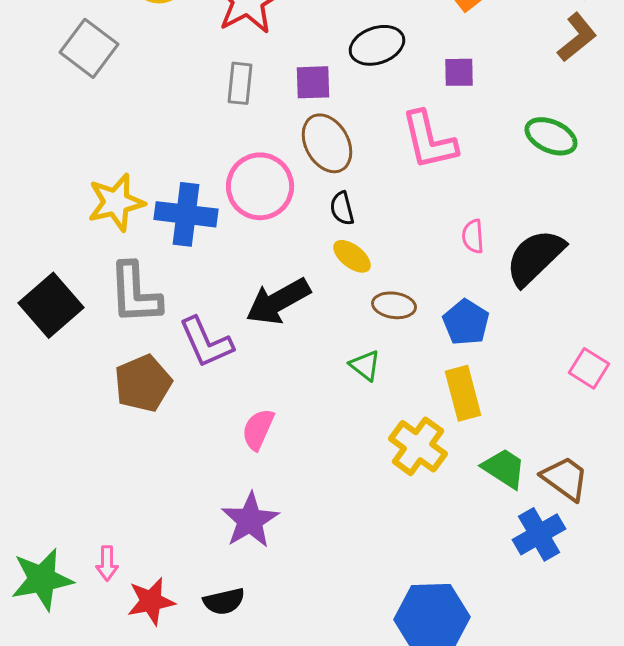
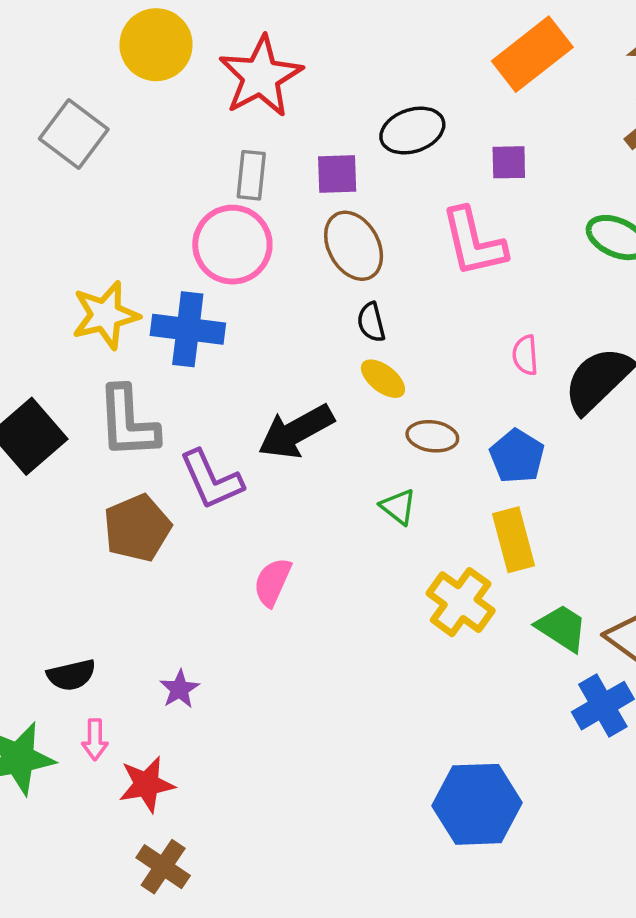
pink circle: (260, 186) -> (232, 245), moved
purple star: (250, 520) -> (180, 689), moved, size x0.6
black semicircle: (224, 601) -> (71, 675), moved

